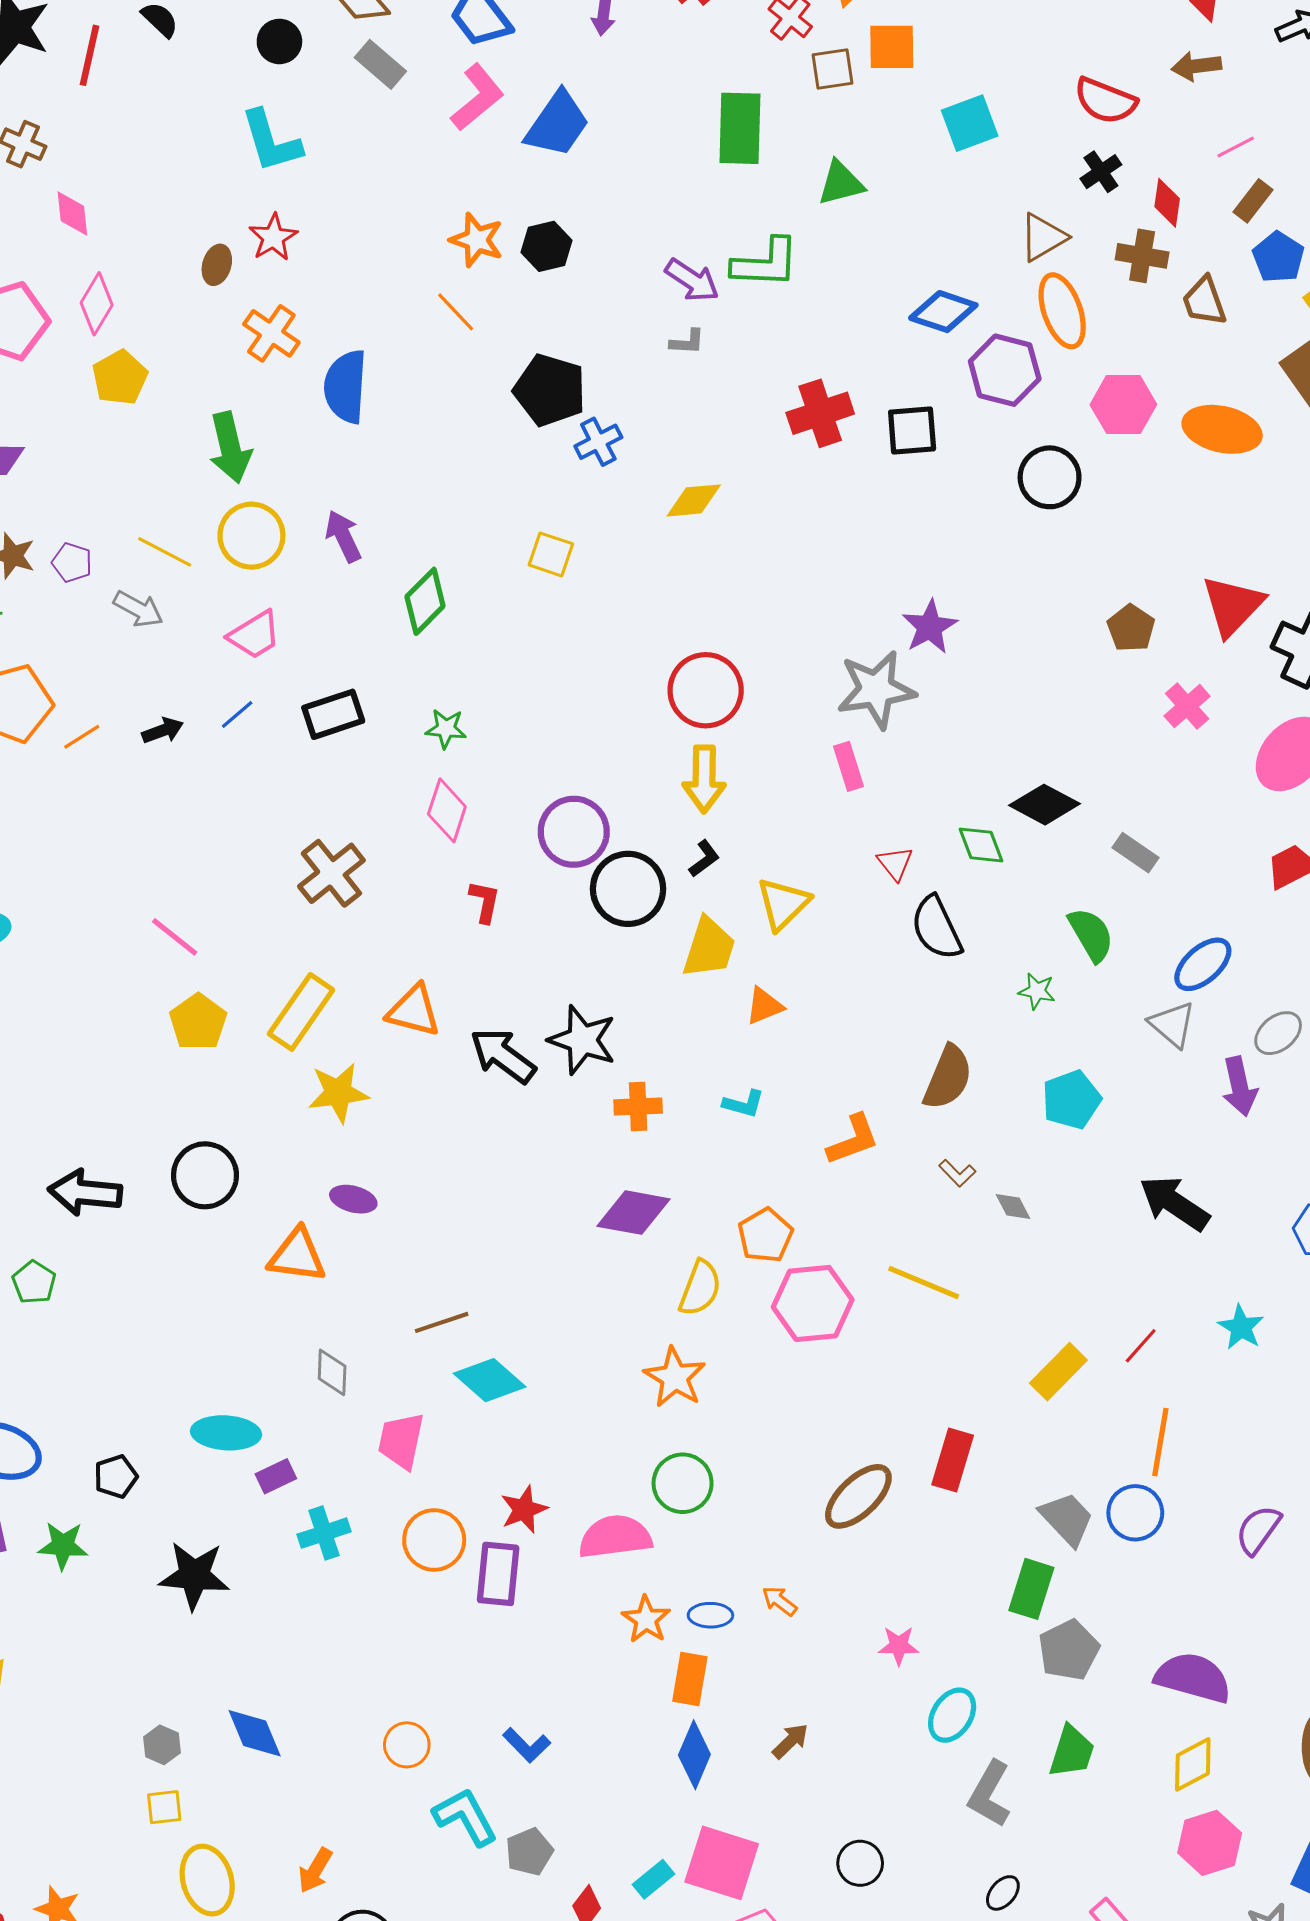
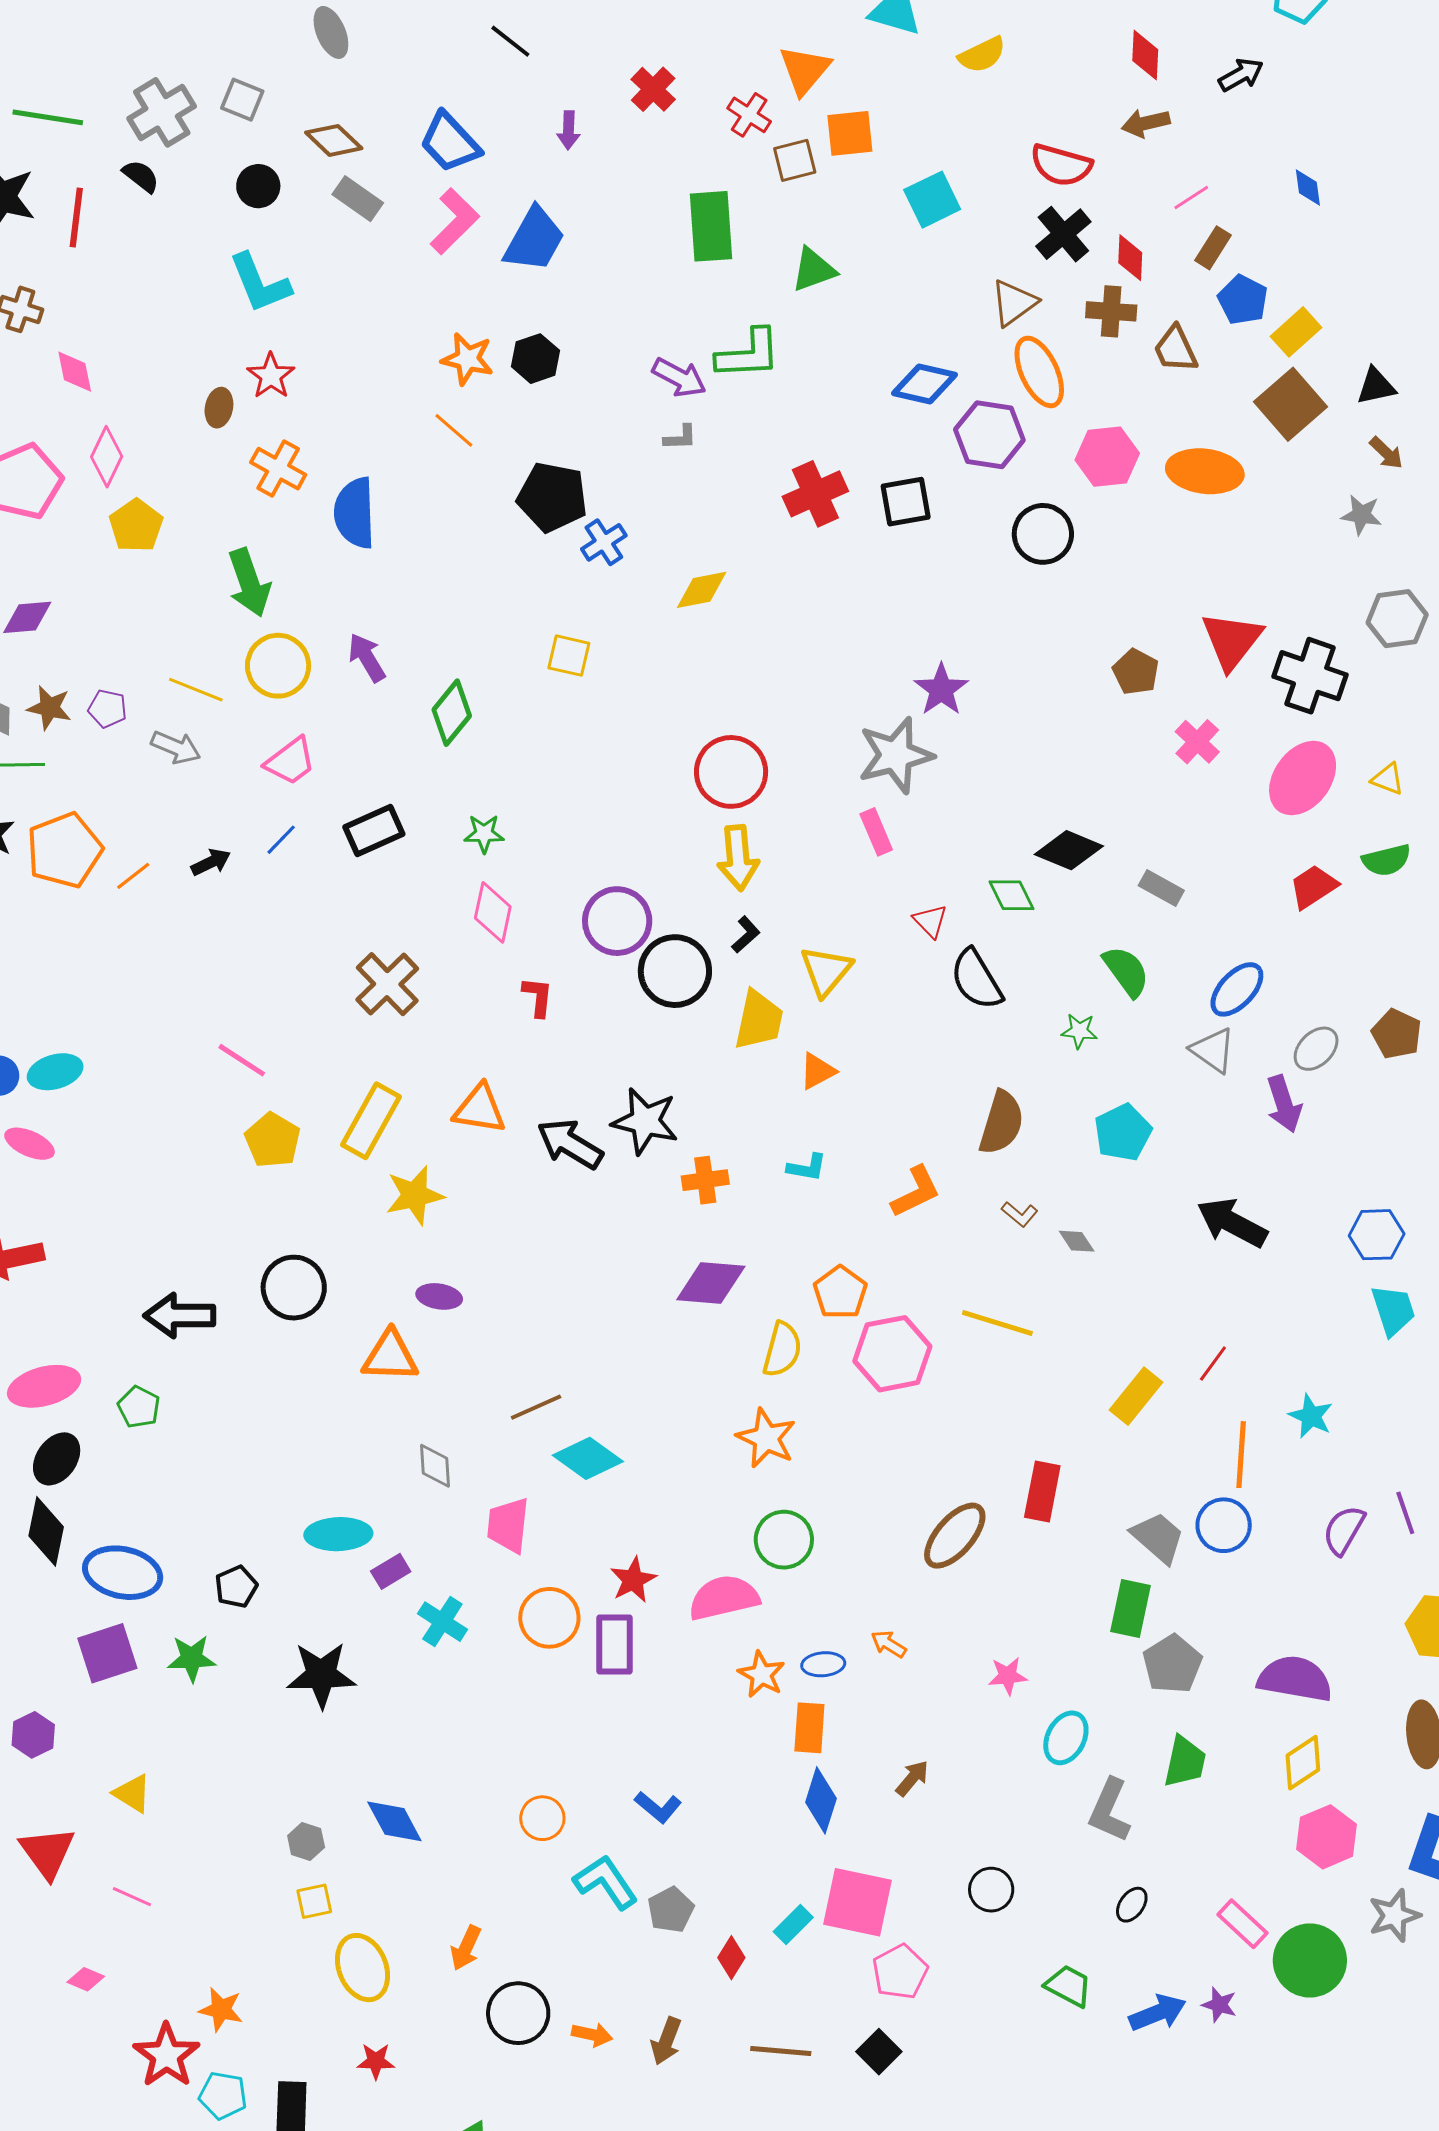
black cross: (1101, 172) -> (1063, 234), size x1.4
cyan star: (1241, 1327) -> (1311, 1416), moved
cyan cross: (324, 1533) -> (442, 1622), turned -33

